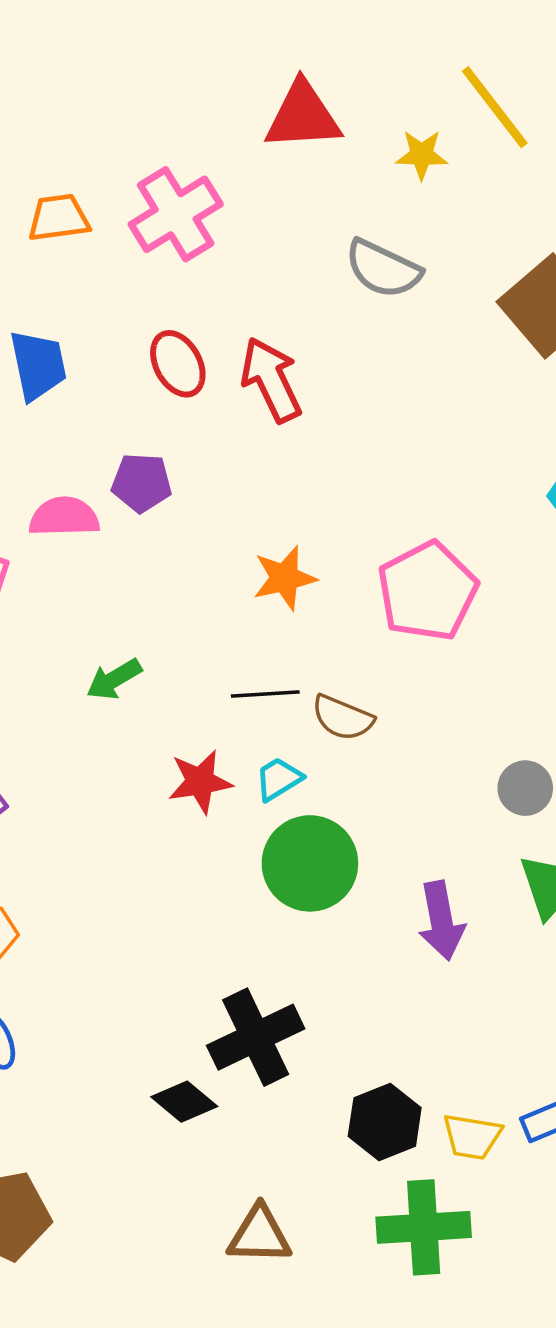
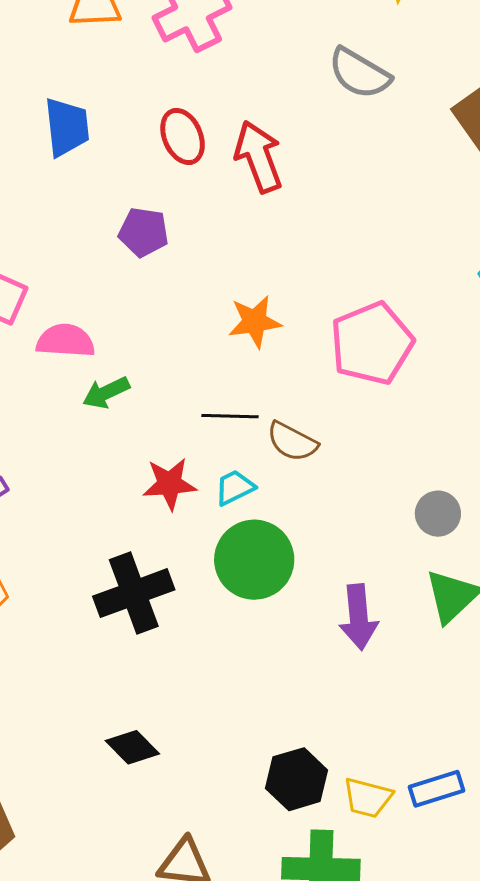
pink semicircle: (64, 517) -> (66, 341), moved
black cross: (256, 1037) -> (134, 593), moved

